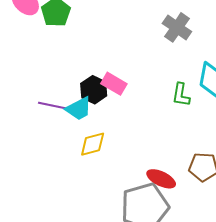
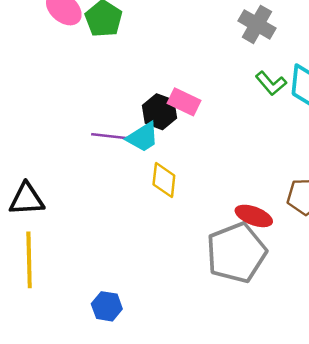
green L-shape: (181, 95) -> (271, 83), moved, turned -45
yellow diamond: (93, 144) -> (164, 180), turned -64

